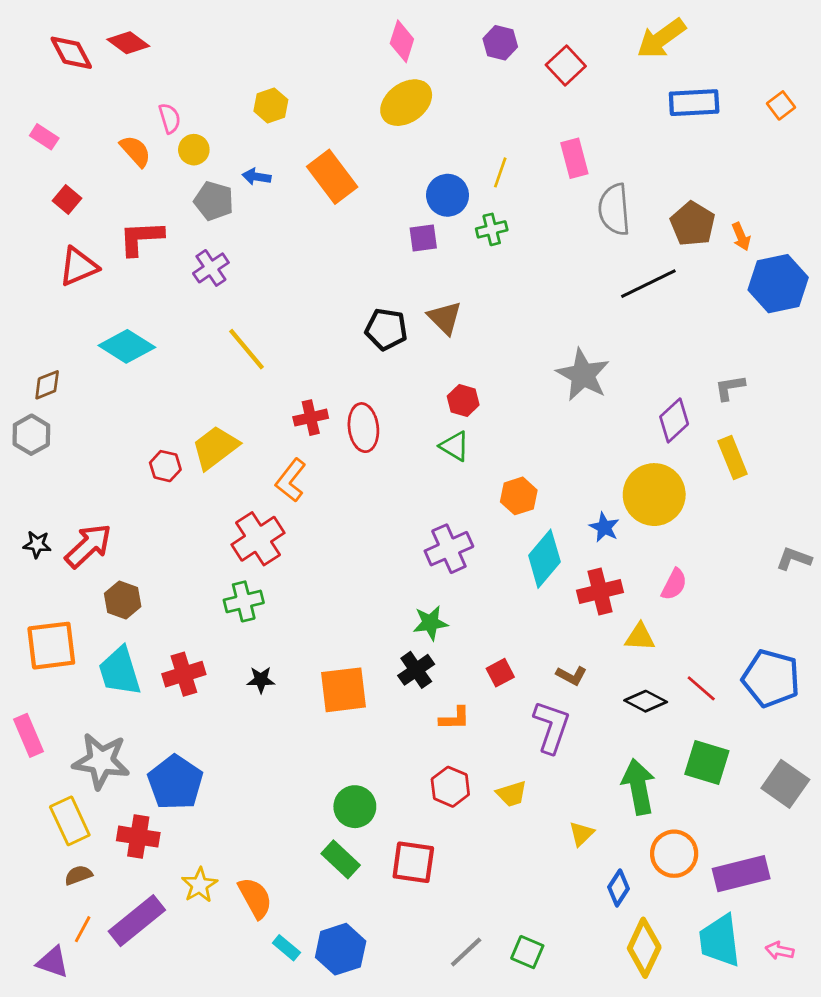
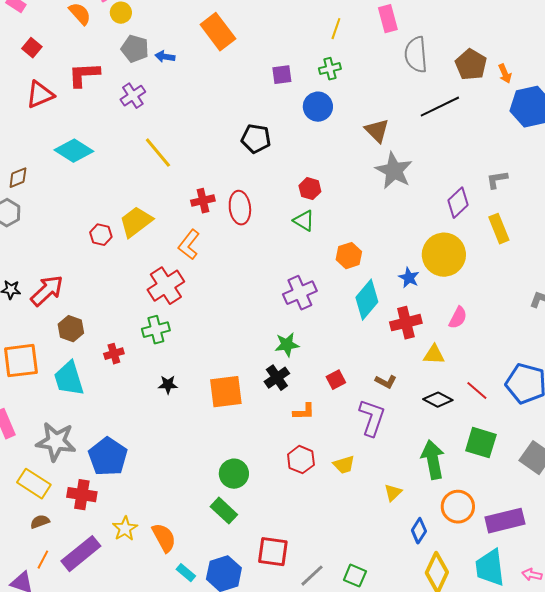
blue arrow: (257, 177) -> (165, 57), moved
blue circle: (448, 195) -> (318, 107), moved
brown triangle: (445, 318) -> (377, 131), moved
red cross: (184, 674) -> (114, 354), moved, size x0.7
yellow rectangle: (70, 821) -> (34, 484), turned -32
red square: (413, 862) -> (273, 552), moved

